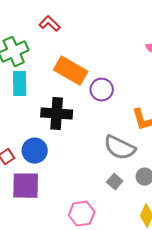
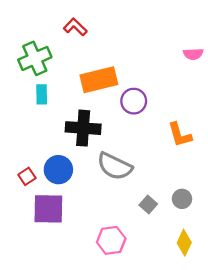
orange rectangle: (71, 71) -> (99, 80), turned -44
cyan rectangle: (20, 84) -> (42, 94), size x0.7
gray semicircle: (120, 148) -> (115, 166), moved

